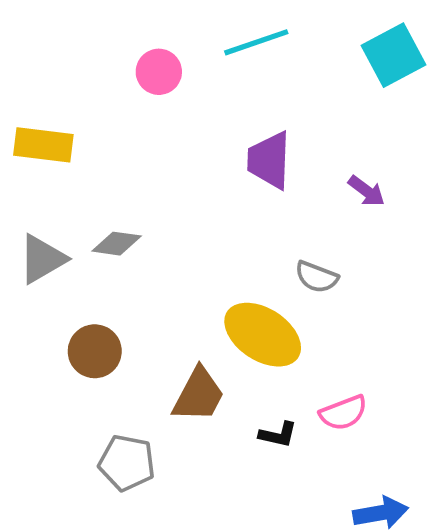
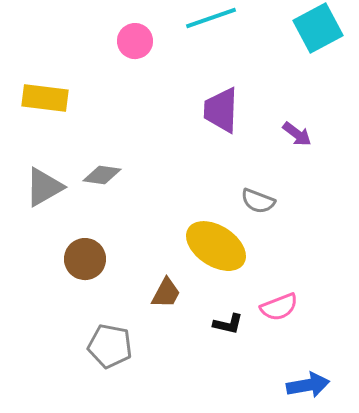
brown trapezoid: (199, 395) -> (166, 293), size x0.7

